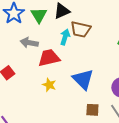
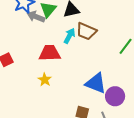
gray arrow: (29, 43) -> (36, 17), moved
blue triangle: (83, 79) -> (96, 83), moved, turned -35

